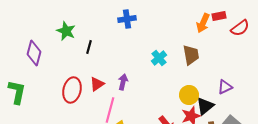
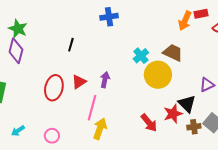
green star: (66, 31) -> (18, 29), moved
brown trapezoid: (191, 55) -> (173, 53), turned -55
yellow circle: (189, 95) -> (158, 75), moved, size x1.4
black triangle: (205, 106) -> (187, 104), turned -36

